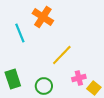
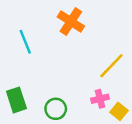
orange cross: (43, 17) -> (71, 21), moved
yellow line: (62, 55) -> (111, 66), moved

